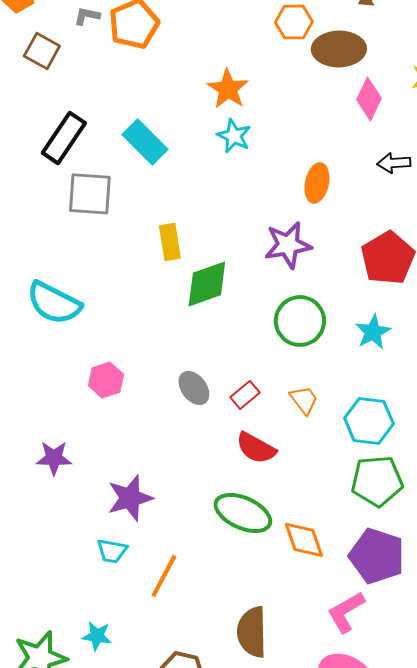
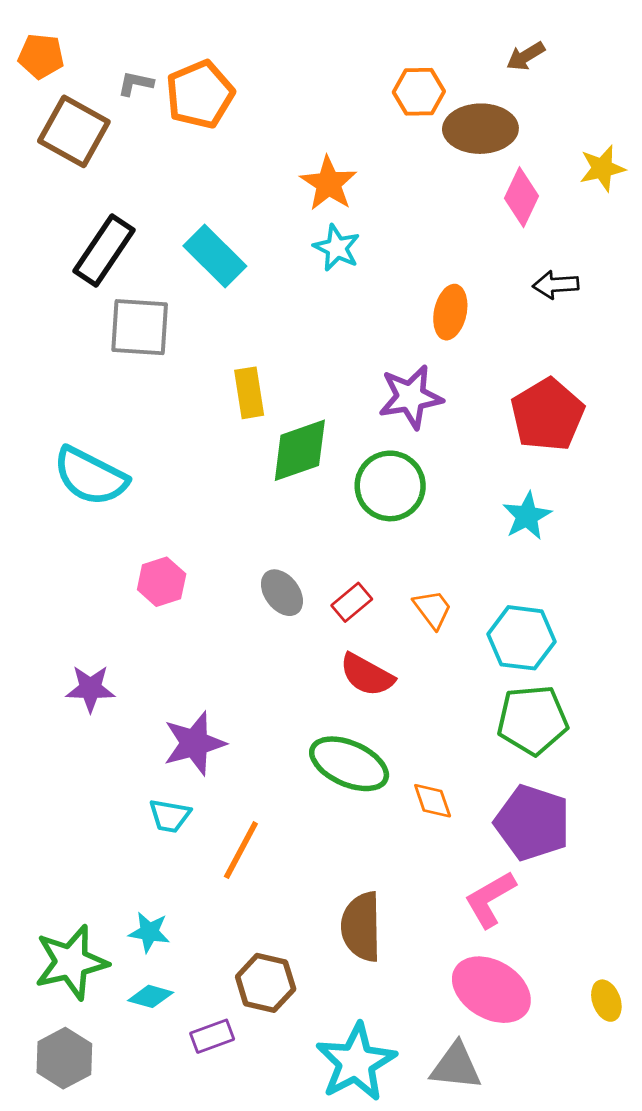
brown square: (42, 51) -> (74, 131), size x1.4
green circle: (300, 321) -> (390, 486), moved
orange diamond: (304, 540) -> (433, 801), size x0.7

